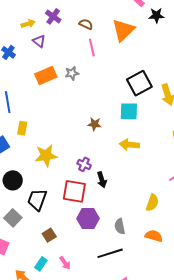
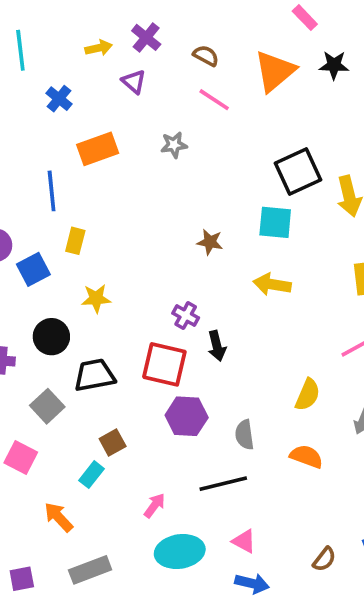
black star: (156, 15) -> (334, 65), moved
purple triangle: (39, 41) -> (134, 82), moved
pink line: (92, 48) -> (214, 100), turned -48
orange rectangle: (46, 76) -> (98, 149), moved
yellow star: (46, 156) -> (96, 298), moved, size x0.7
black trapezoid: (37, 200) -> (95, 375), turned 55
pink arrow: (65, 263) -> (154, 506), moved, turned -112
cyan rectangle: (41, 264) -> (92, 475), moved

